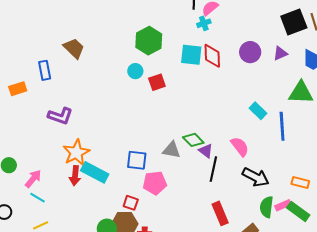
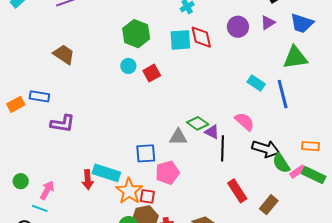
blue rectangle: (45, 70) -> (39, 96), moved, turned -60
orange star: (76, 153) -> (129, 191), moved
cyan line: (38, 198) -> (40, 208), moved
green semicircle: (267, 207) -> (281, 163), moved, turned -30

